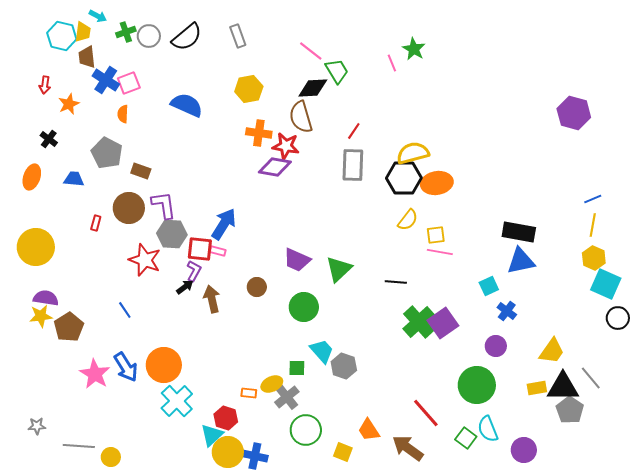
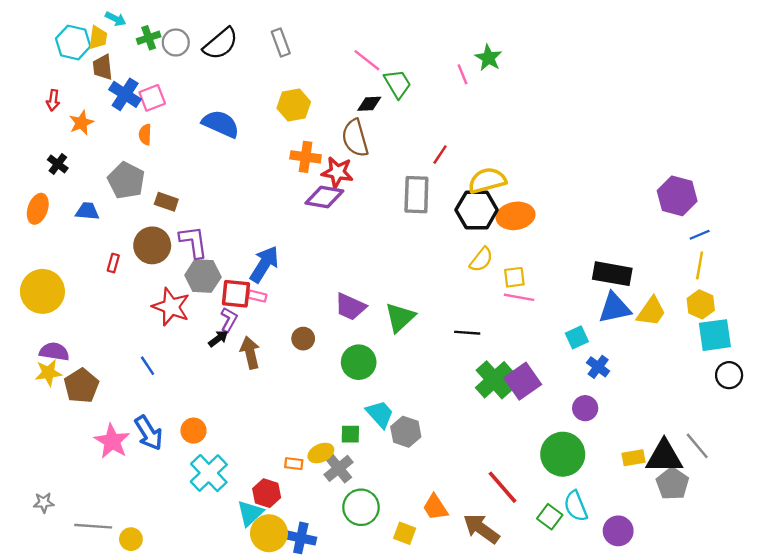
black diamond: (313, 88) -> (369, 104), size x0.7
purple hexagon: (574, 113) -> (677, 196), moved
red line: (354, 131) -> (440, 155), moved
cyan square: (606, 284) -> (715, 335), turned -32
yellow trapezoid: (552, 351) -> (651, 311), moved
orange circle: (164, 365) -> (193, 431), size x0.6

